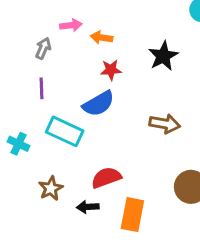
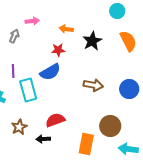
orange arrow: (102, 37) -> (66, 29), moved
purple line: (42, 88) -> (13, 71), moved
cyan rectangle: (65, 131) -> (28, 90), turned 50
orange rectangle: (132, 215) -> (86, 144), moved

